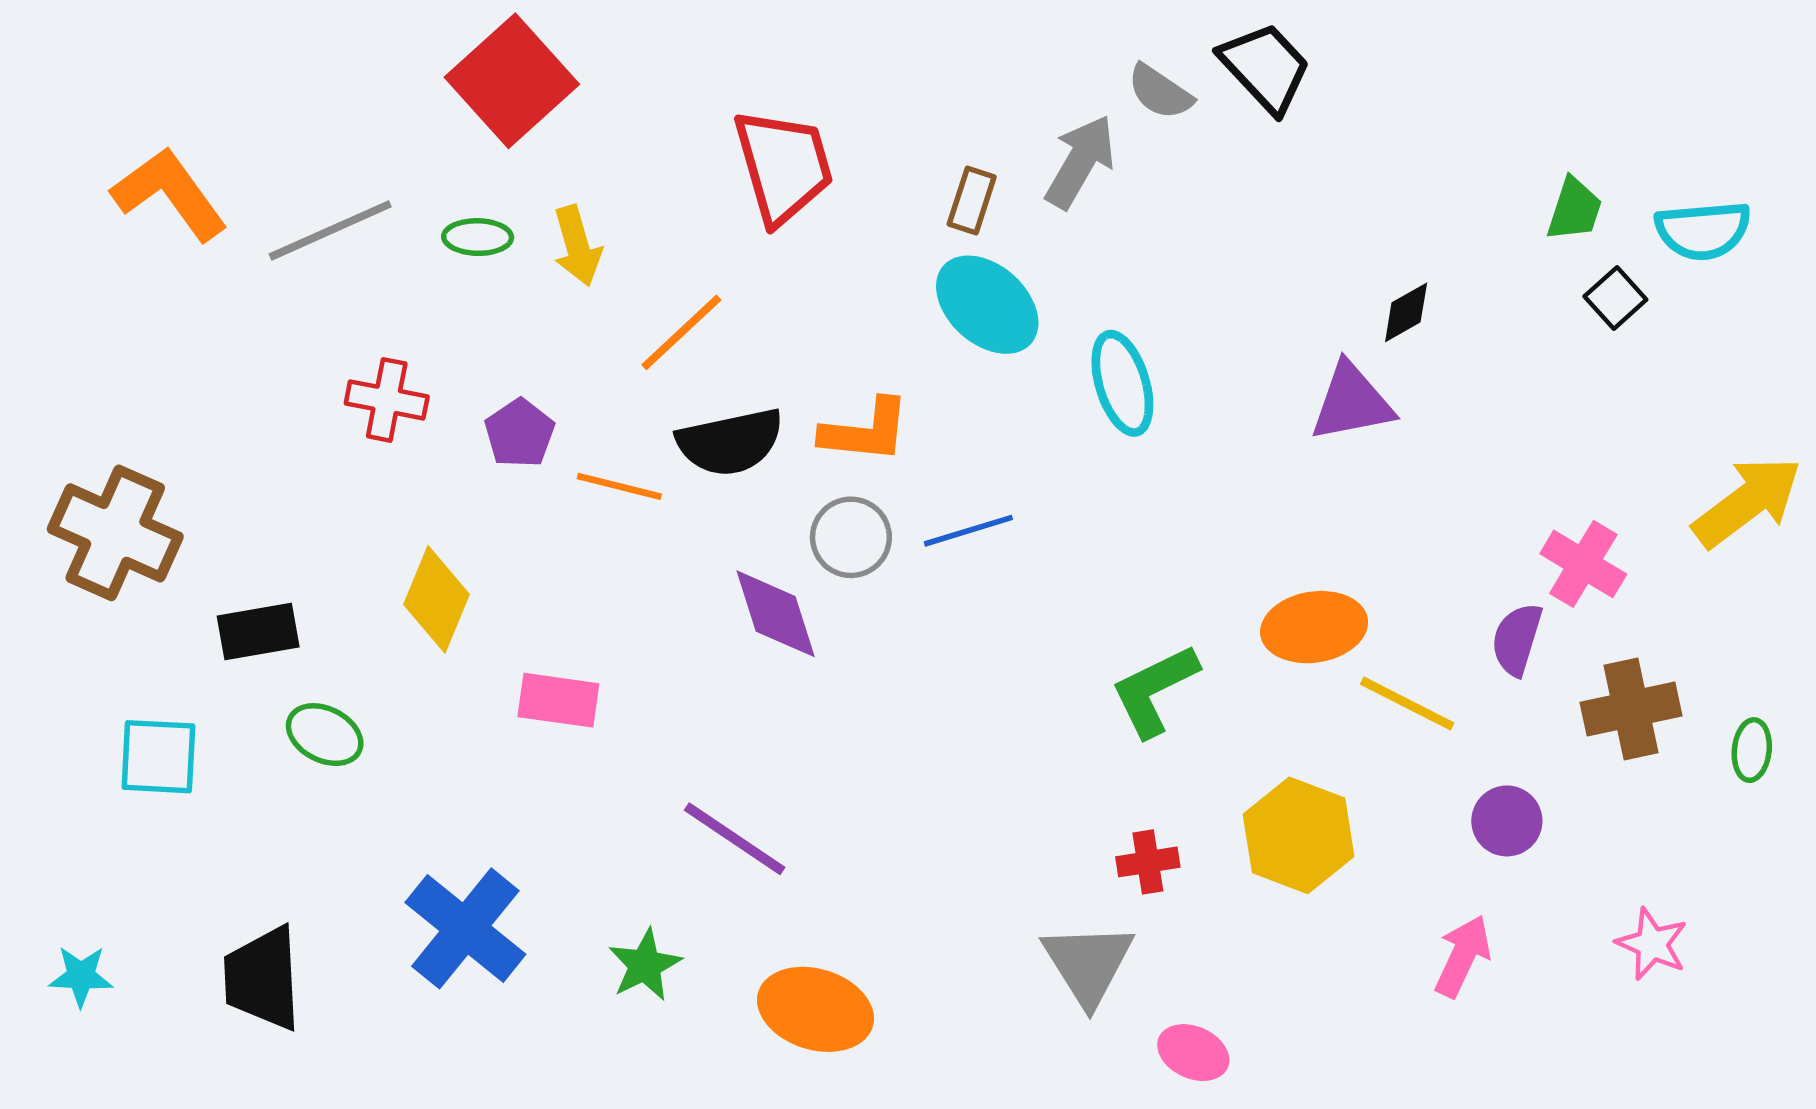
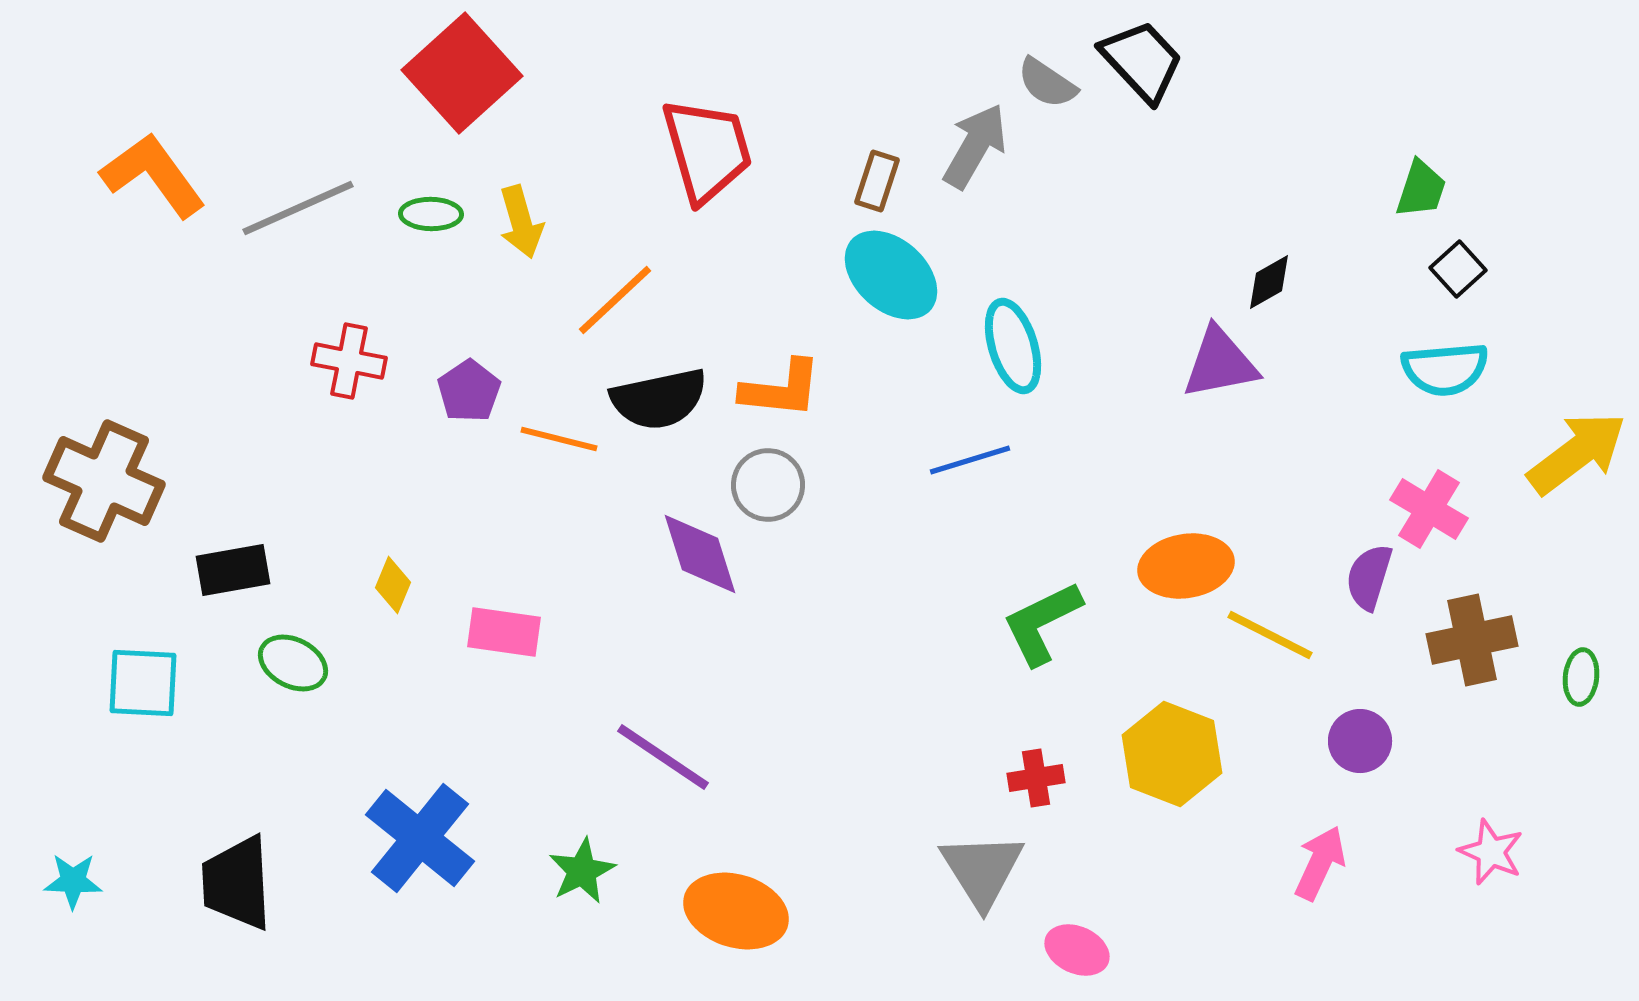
cyan semicircle: (1703, 230) -> (1445, 369), moved
blue line: (968, 531) -> (970, 460), moved
yellow diamond: (437, 599) -> (393, 585), moved, size x0.6

